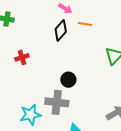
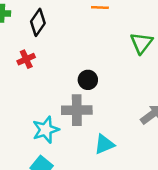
black diamond: (61, 30) -> (38, 22), moved

